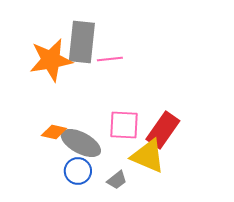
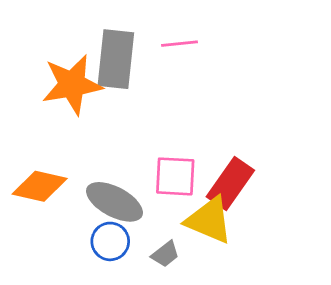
pink line: (110, 59) -> (179, 44), moved
orange diamond: (54, 132) -> (40, 186), moved, size x1.5

